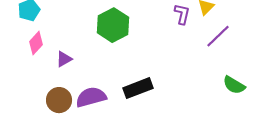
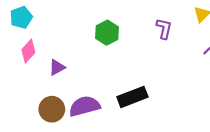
purple L-shape: (182, 14) -> (164, 29), moved
green hexagon: (113, 25) -> (107, 33), size x0.7

